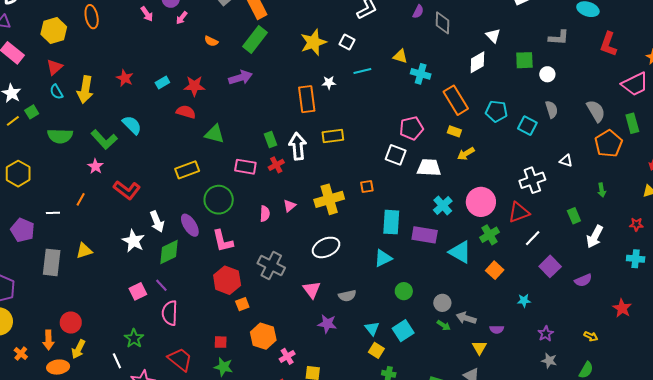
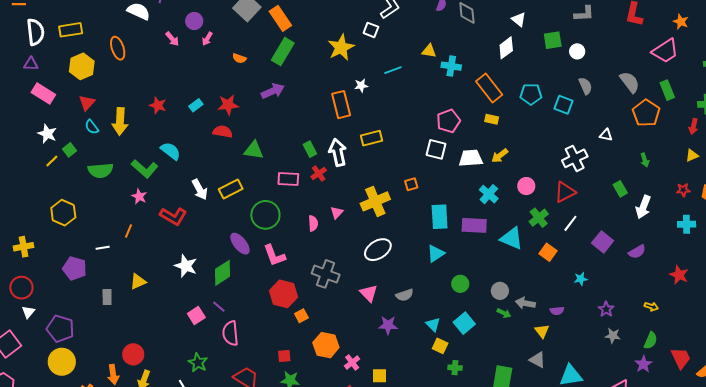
white square: (347, 42) -> (371, 30), moved
yellow arrow: (466, 154) -> (500, 156), moved
pink circle: (481, 202) -> (526, 186), size x0.6
white arrow: (157, 222) -> (200, 190), moved
white line: (533, 238) -> (570, 223), moved
gray rectangle: (52, 262) -> (107, 297), size x0.6

